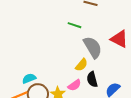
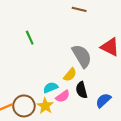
green line: (75, 25) -> (30, 38), moved, turned 48
cyan semicircle: (29, 78) -> (51, 87), moved

